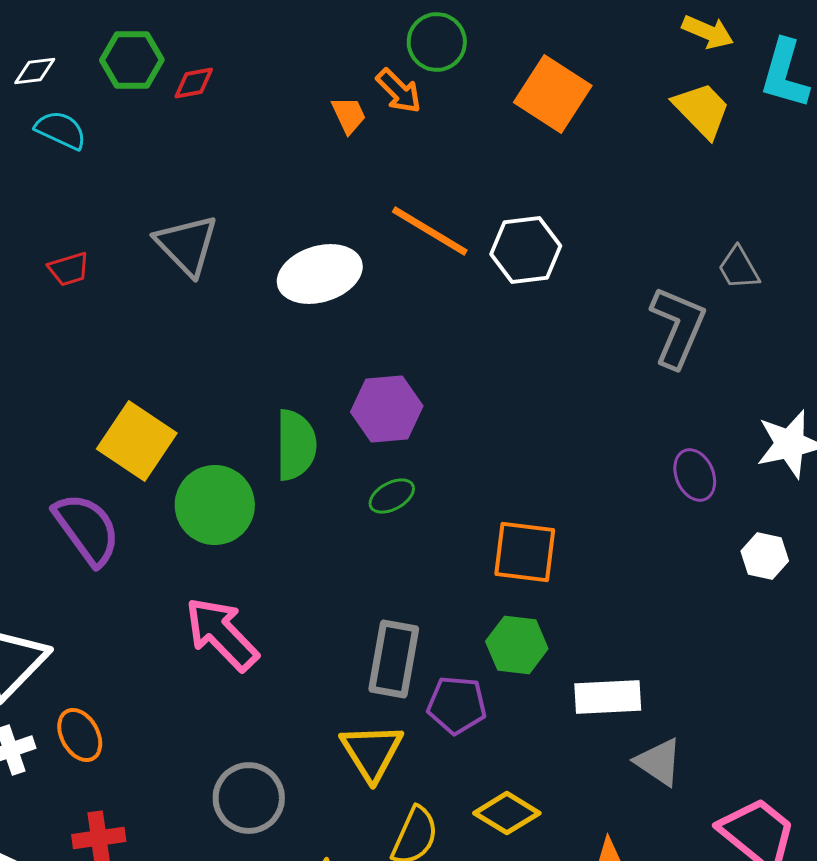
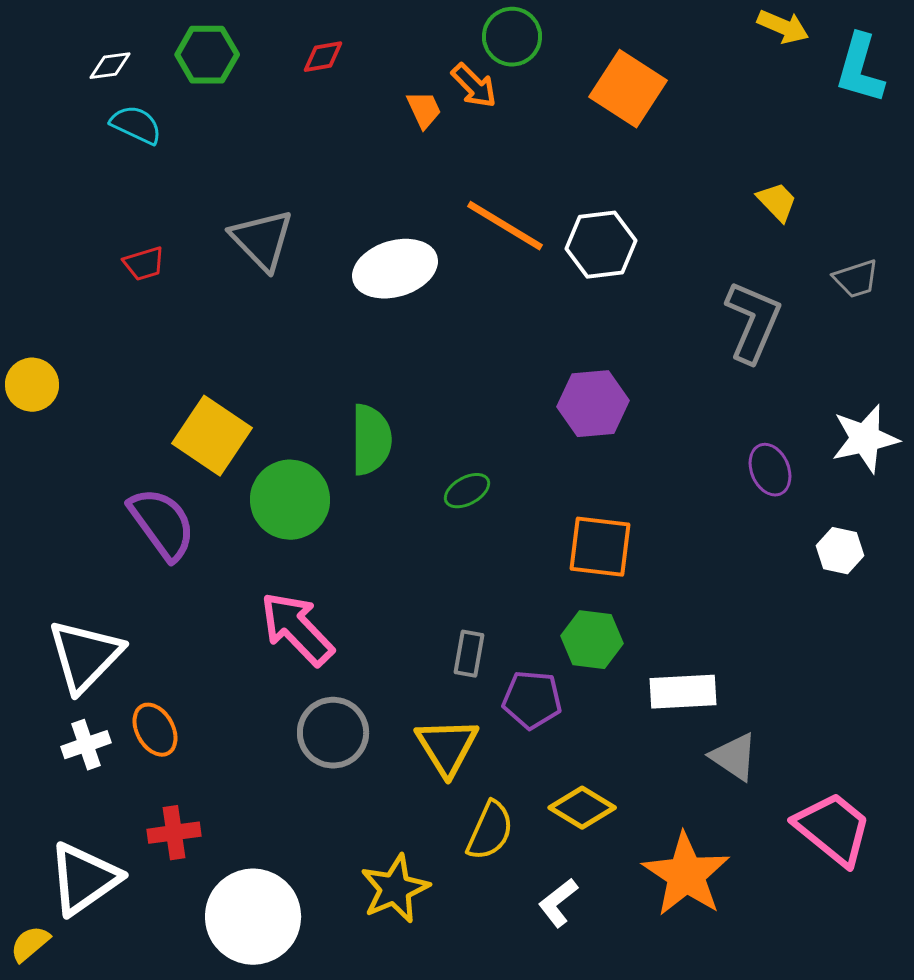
red diamond: (194, 83) -> (323, 57), moved
yellow trapezoid: (702, 110) -> (777, 202), moved, size x0.7
gray trapezoid: (739, 268) -> (856, 279), moved, turned -78
purple hexagon: (387, 409) -> (593, 404), moved
gray rectangle: (394, 659) -> (469, 654), size x0.6
gray circle: (249, 798) -> (333, 733), moved

